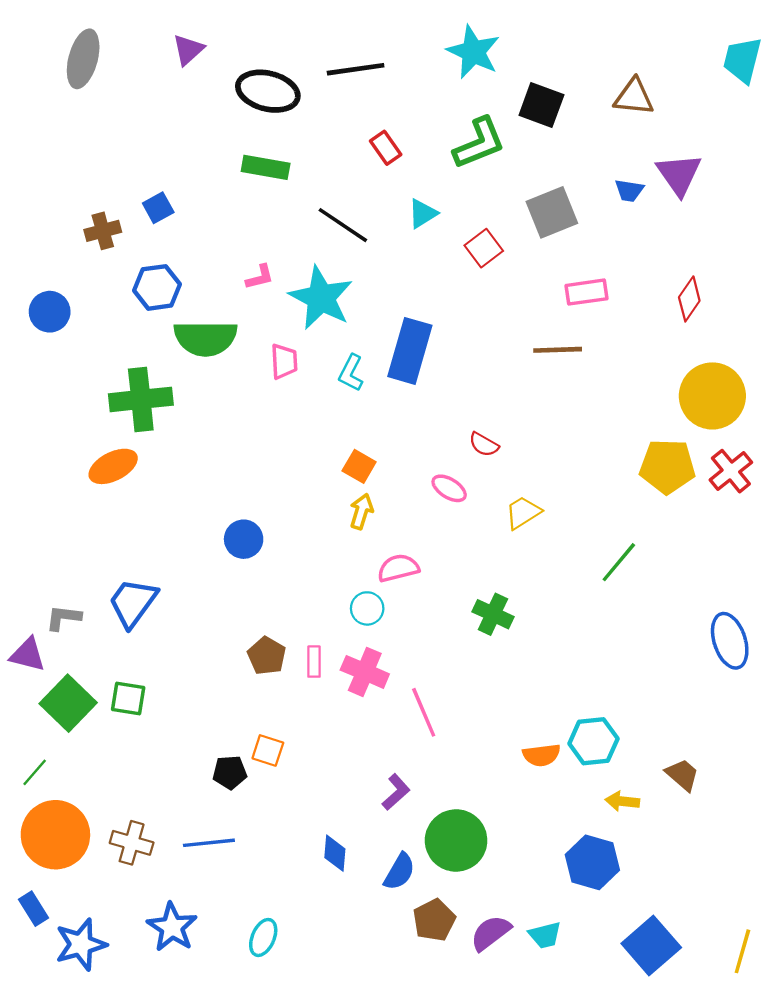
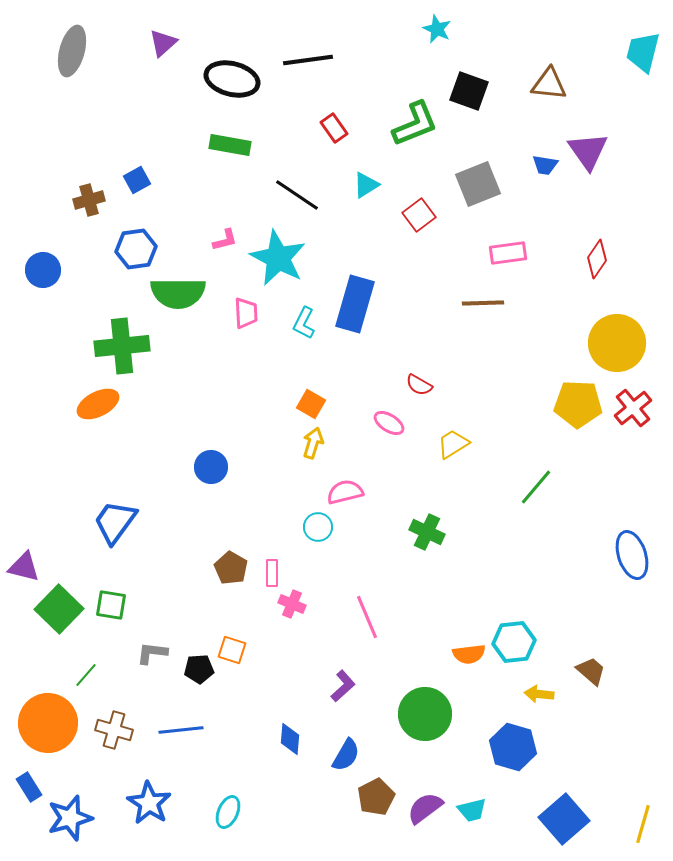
cyan star: (473, 52) -> (437, 29), moved, size x0.6
gray L-shape: (63, 618) -> (152, 653), moved
pink cross: (365, 672) -> (292, 604), moved, size x0.7
green line: (35, 772) -> (86, 675), moved
green circle: (456, 840) -> (425, 714), moved

